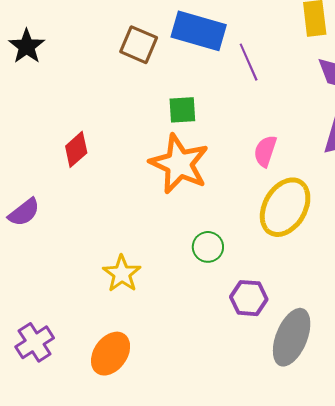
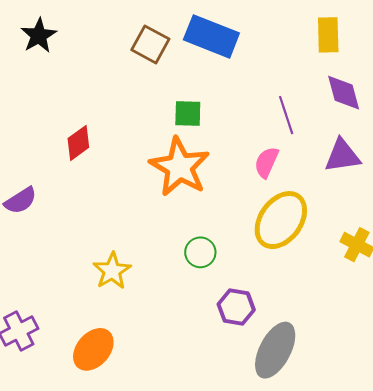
purple line: (249, 62) -> (286, 115), moved

